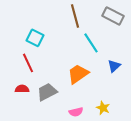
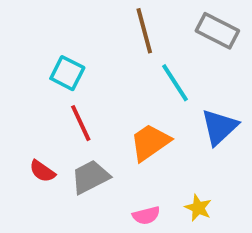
red line: (28, 63) -> (81, 123), moved
blue triangle: (114, 66) -> (219, 127), size x1.5
red semicircle: (22, 89) -> (42, 171), turned -144

